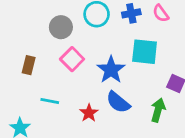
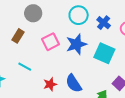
blue cross: (131, 13) -> (104, 23), turned 32
gray circle: (61, 27) -> (33, 13), moved
blue star: (111, 70) -> (76, 44), moved

